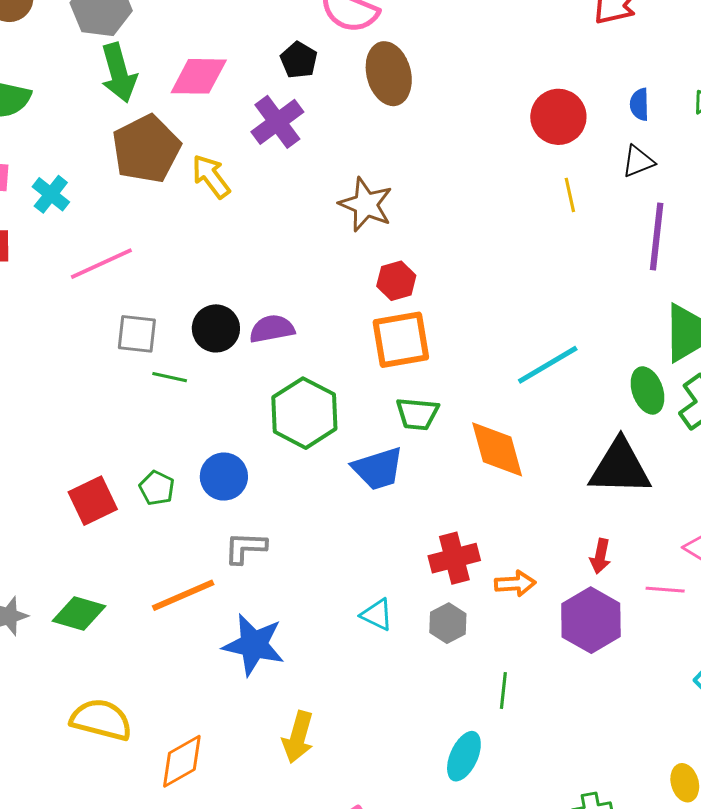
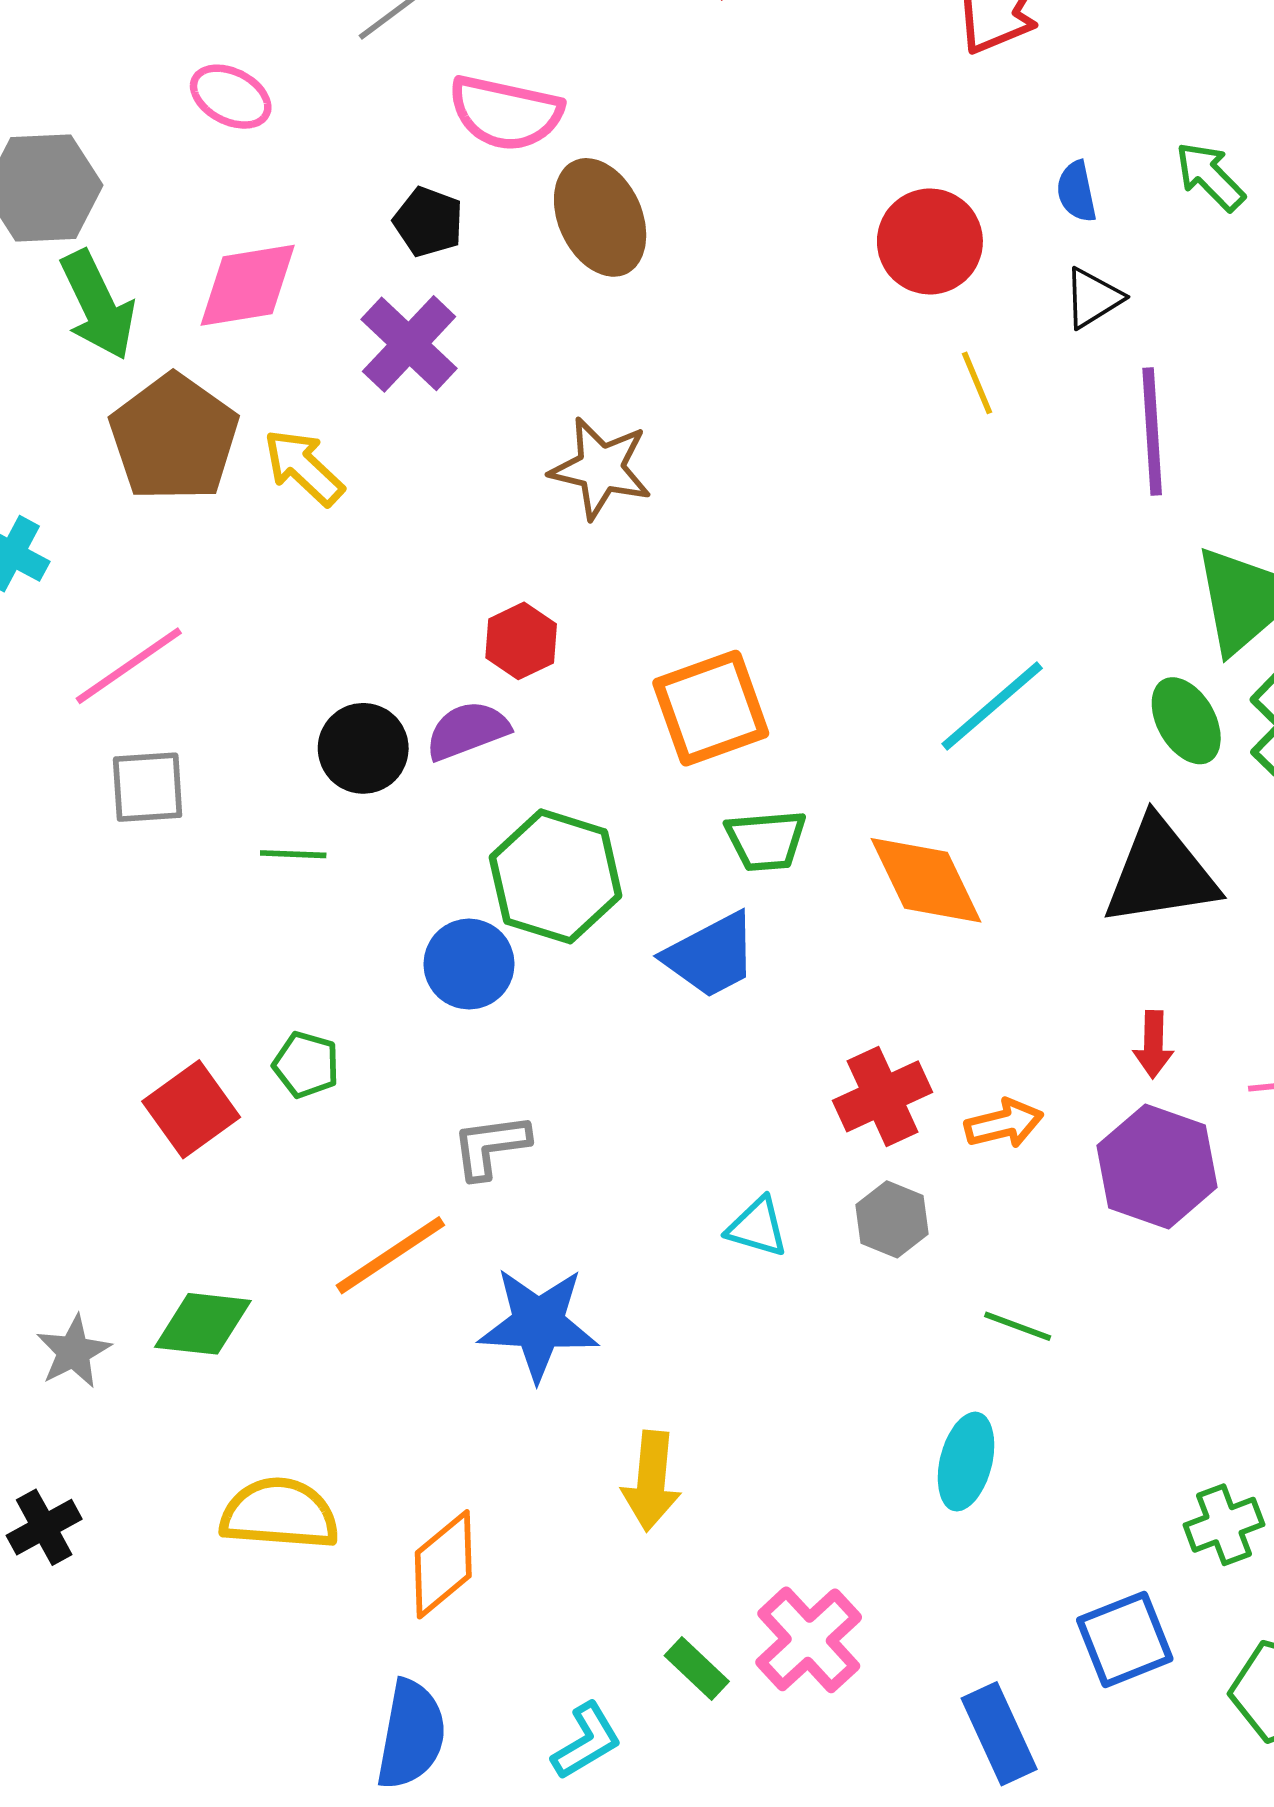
red hexagon: (396, 281) -> (521, 641), moved
gray square: (137, 334) -> (148, 787), moved
blue circle: (224, 477) -> (469, 964), moved
green line: (503, 690) -> (1018, 1326), turned -66

